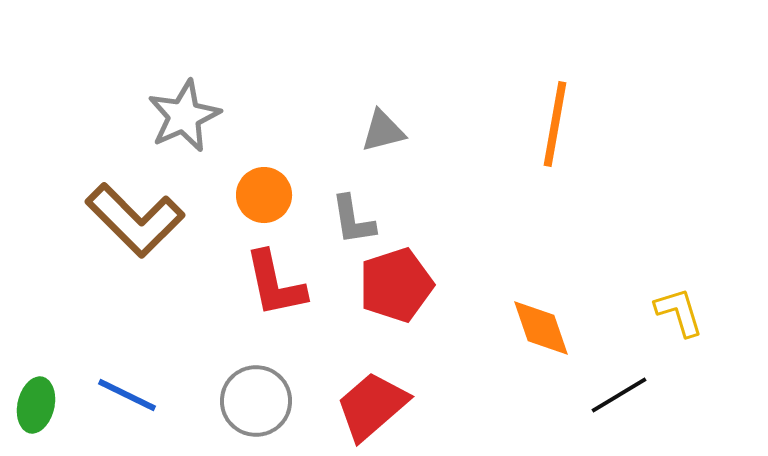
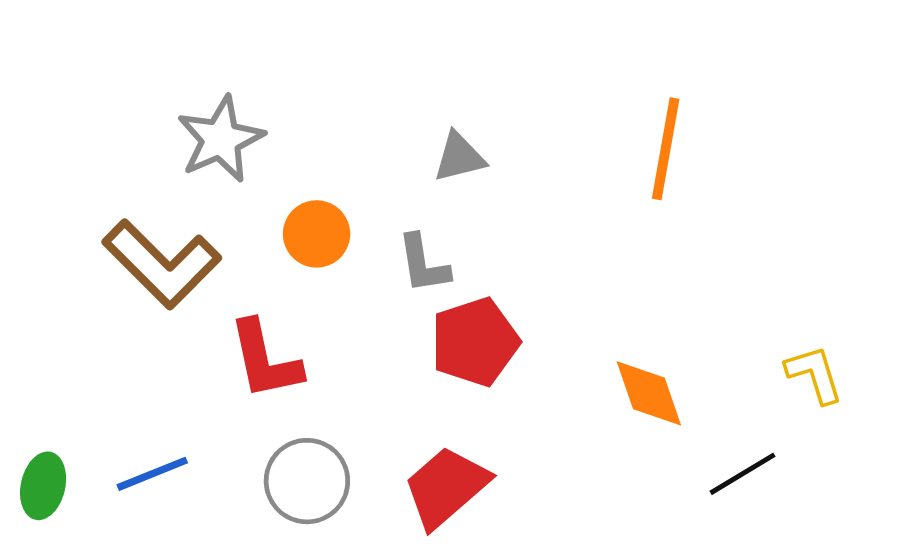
red L-shape: (275, 284) -> (265, 360), moved
blue line: (127, 395) -> (152, 474), turned -48

